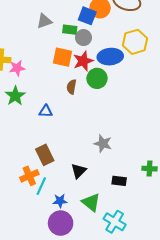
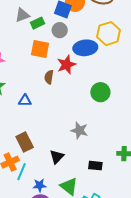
green rectangle: (70, 30) -> (37, 23), moved, turned -32
red star: (83, 61) -> (66, 65), moved
green circle: (97, 78) -> (100, 92), moved

